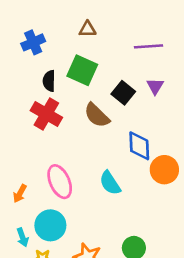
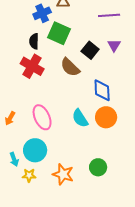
blue cross: (33, 42) -> (42, 13), moved
orange circle: (164, 170) -> (106, 117), moved
orange arrow: (20, 194) -> (10, 118), moved

